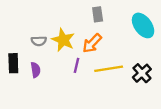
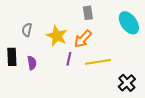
gray semicircle: (39, 41) -> (27, 30), moved, turned 104
black cross: (142, 73) -> (127, 83), moved

